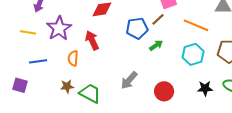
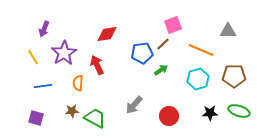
yellow line: (28, 32) -> (33, 57), turned 49
purple square: (20, 85) -> (36, 118), moved

